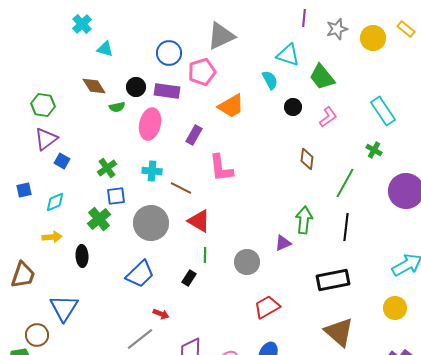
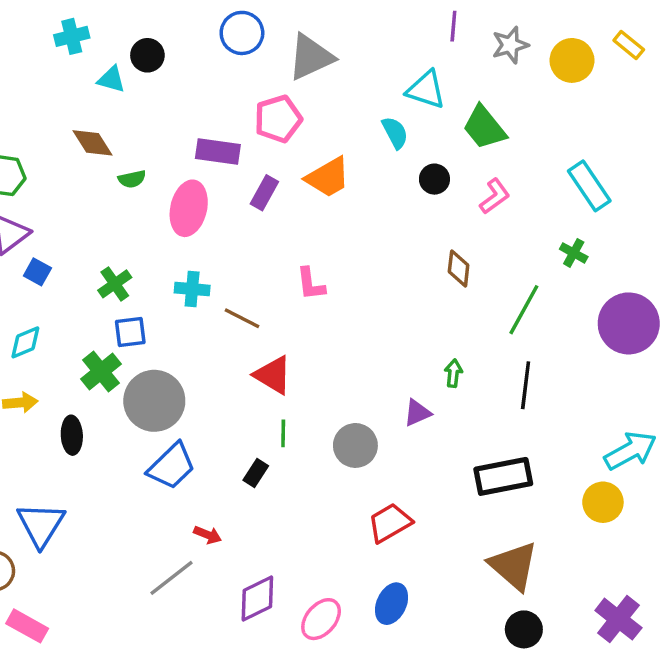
cyan cross: (82, 24) -> (72, 36), turned 30
blue circle: (169, 53) -> (242, 33), moved
black circle: (136, 87) -> (147, 55), moved
purple rectangle: (194, 135) -> (264, 193), moved
pink L-shape: (221, 168) -> (311, 284), size x0.7
green arrow: (304, 220) -> (453, 373), size x0.6
gray circle: (151, 223) -> (154, 401), moved
yellow circle: (395, 308) -> (603, 502), moved

